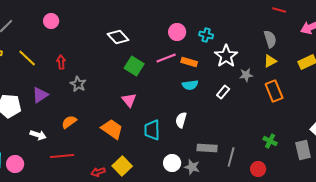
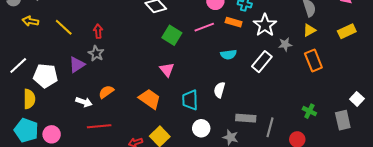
orange rectangle: (189, 62) -> (234, 22), moved
gray star: (78, 84) -> (96, 53), moved
white rectangle: (223, 92) -> (262, 62), size x1.5
white arrow: (38, 135) -> (84, 102), moved
white circle: (172, 163) -> (201, 128), moved

